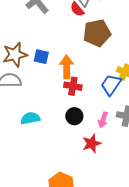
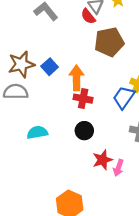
blue square: (41, 57) -> (50, 67), turned 35
pink arrow: (103, 120) -> (118, 168), moved

